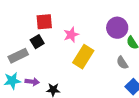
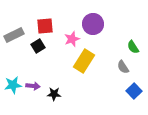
purple circle: (117, 28) -> (93, 24), moved
gray rectangle: (18, 56) -> (14, 35), moved

